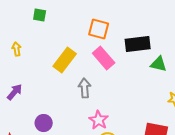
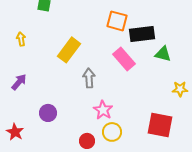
orange square: (99, 29) -> (117, 21), moved
pink rectangle: (104, 58) -> (124, 59), moved

